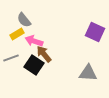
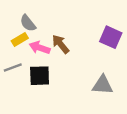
brown arrow: (44, 54) -> (61, 44), moved
black square: (34, 65) -> (40, 76), turned -36

